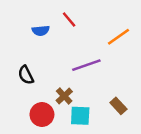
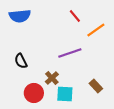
red line: (69, 19) -> (75, 16), moved
blue semicircle: (41, 31) -> (20, 16), moved, size x1.5

